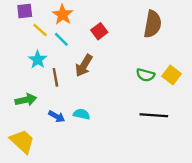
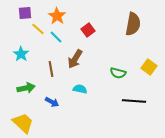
cyan star: (38, 60) -> (21, 54), moved
green semicircle: (145, 75) -> (118, 73), moved
cyan semicircle: (82, 114) -> (80, 89), moved

